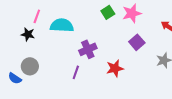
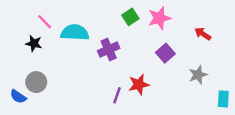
pink line: (37, 16) -> (45, 22), turned -64
purple cross: (88, 49) -> (109, 49), moved
purple line: (76, 72) -> (117, 95), moved

